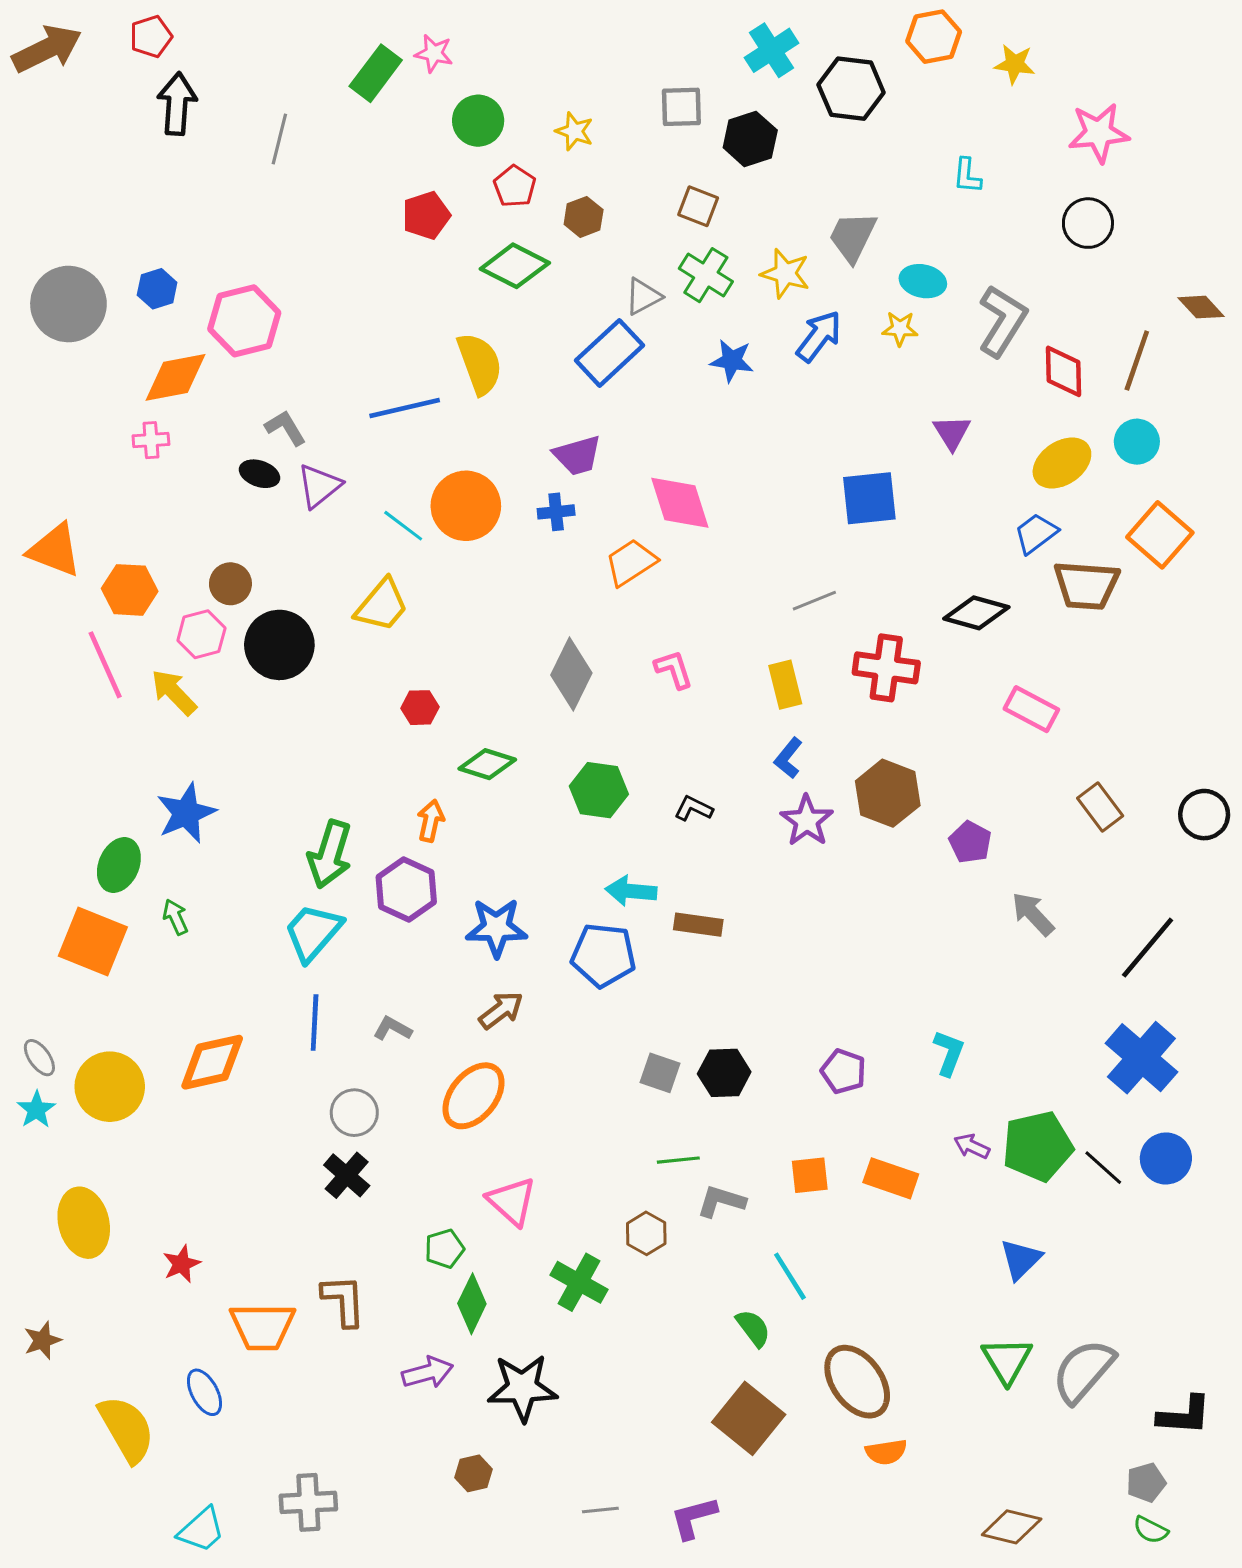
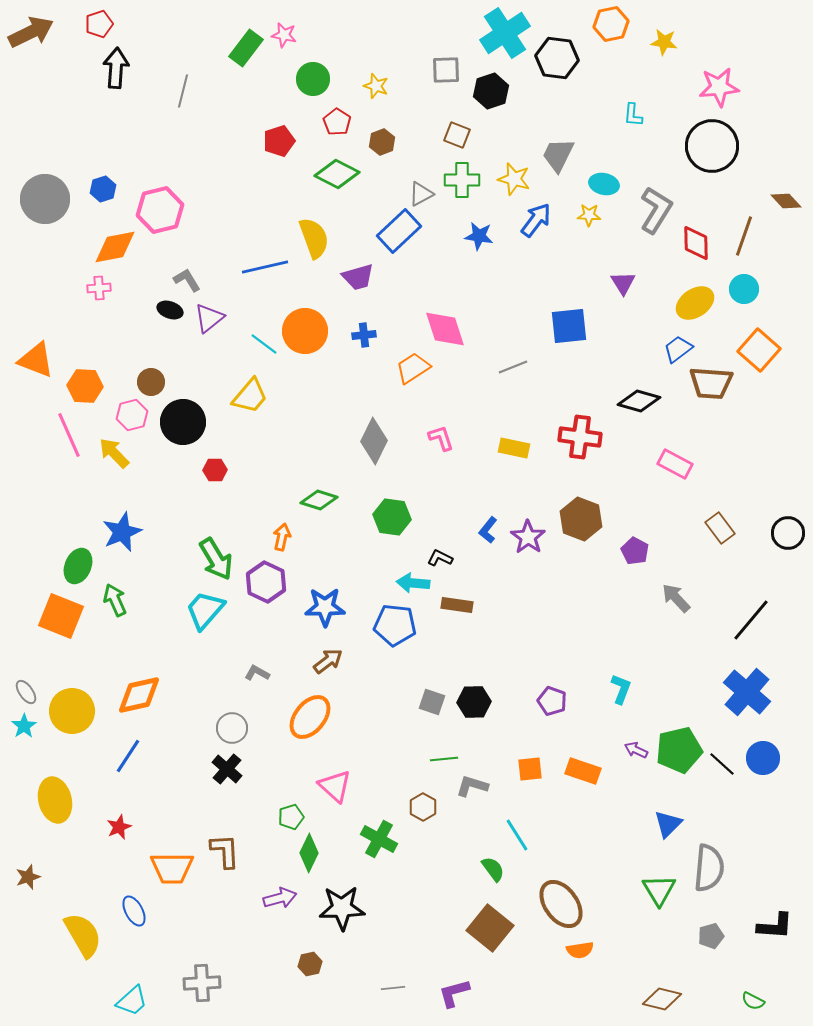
cyan cross: (772, 50) -> (505, 33), size x1.4
black circle: (1088, 223) -> (712, 146), size x1.6
green cross: (706, 275) -> (462, 180), turned -32
purple trapezoid: (577, 455) -> (358, 277), moved
gray line: (814, 601) -> (513, 367), moved
yellow rectangle: (785, 685) -> (514, 448), turned -64
red hexagon: (420, 708) -> (215, 470), moved
blue L-shape: (788, 758) -> (488, 530), moved
black L-shape: (694, 808) -> (440, 558), moved
green arrow: (330, 854) -> (216, 559), turned -48
green arrow: (175, 917) -> (115, 600), size x1.4
blue line: (315, 1022) -> (128, 756), moved, turned 30
gray semicircle: (1083, 1371) -> (709, 868), moved, turned 144
gray pentagon: (1146, 1483) -> (711, 936), moved

